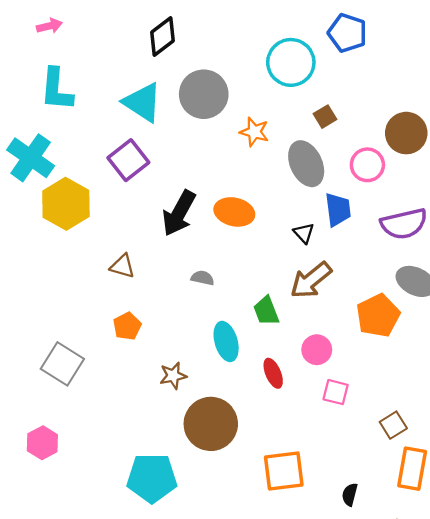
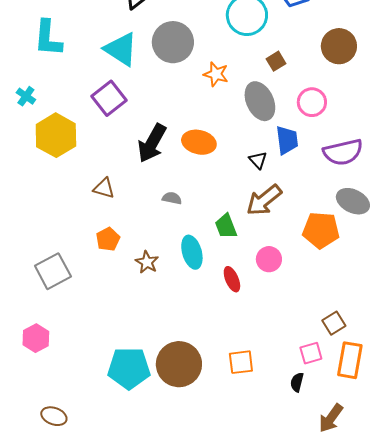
brown circle: (406, 133) -> (339, 46), moved
cyan cross: (31, 158) -> (26, 96), size x0.5
orange pentagon: (378, 316) -> (321, 230), turned 30
gray square: (62, 364) -> (53, 271), turned 30
brown star: (173, 376) -> (147, 262), moved, turned -30
pink square: (336, 392) -> (311, 353), moved, turned -30
brown circle: (211, 424) -> (179, 364), moved
orange square: (284, 471) -> (241, 362), size x0.7

